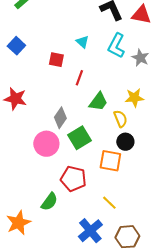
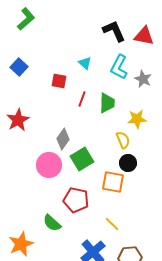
red star: (15, 99) -> (18, 120), turned 30
green trapezoid: (98, 102) -> (107, 103), moved, turned -35
green semicircle: (49, 202) -> (52, 223), turned 96

